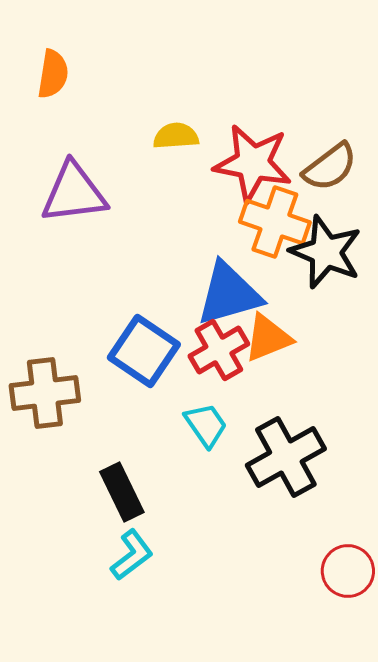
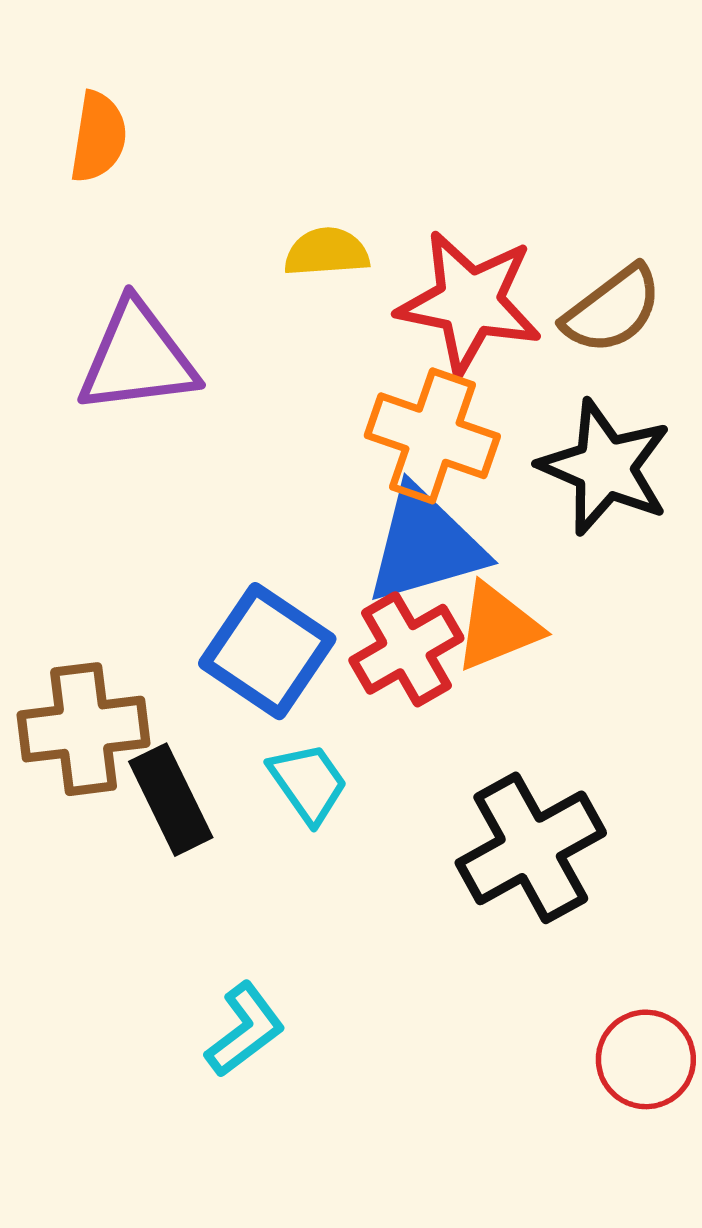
orange cross: (275, 222) -> (432, 436), moved
cyan trapezoid: (206, 425) -> (308, 783), moved
black rectangle: (122, 492) -> (171, 800), moved

